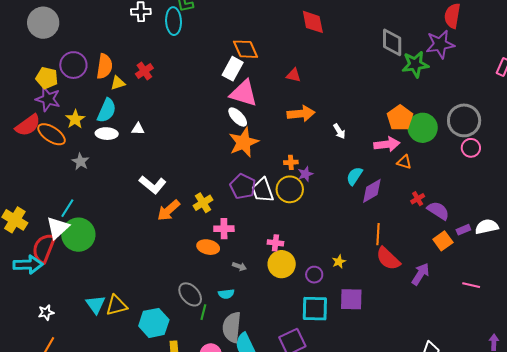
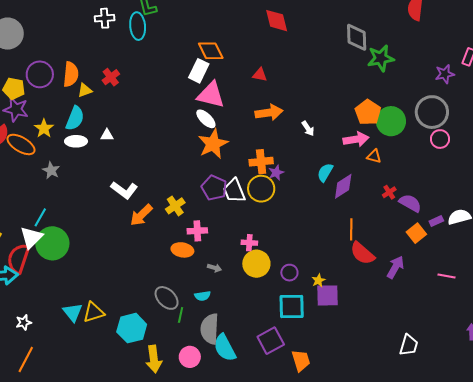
purple star: (440, 44) -> (445, 74), moved, size x0.7
orange cross: (291, 162) -> (261, 162), size x1.6
yellow star: (339, 262) -> (318, 280), moved

